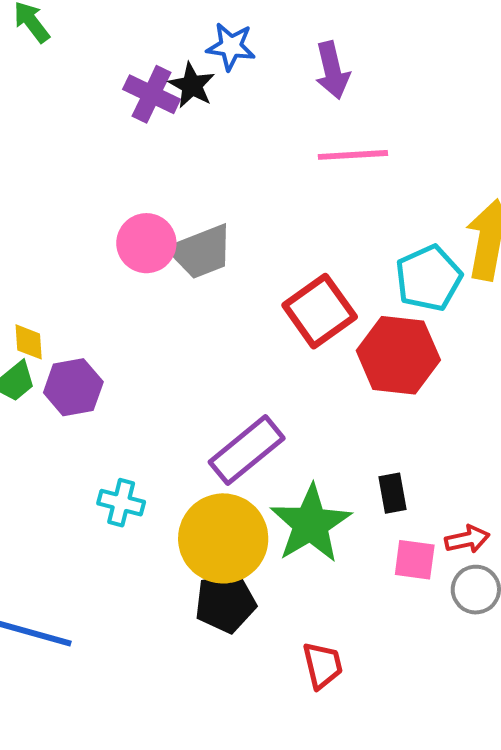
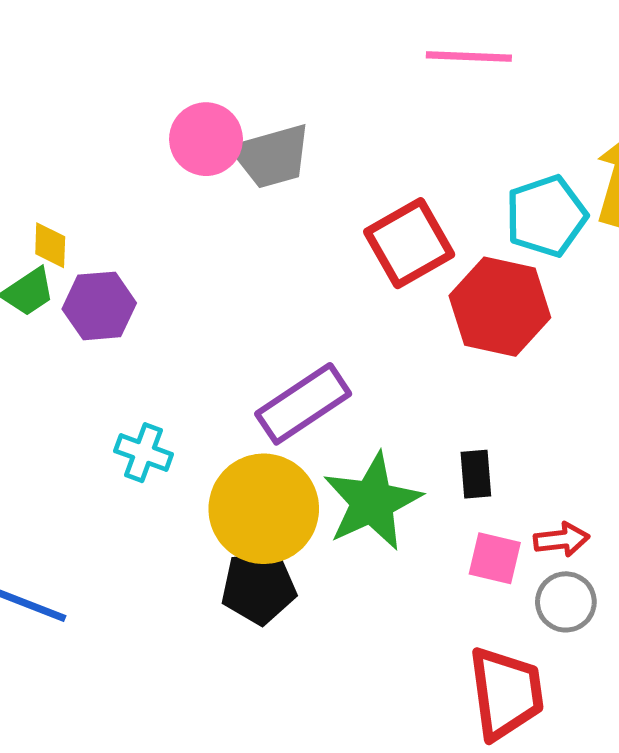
red trapezoid: (323, 665) -> (506, 693), moved, size x1.6

